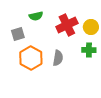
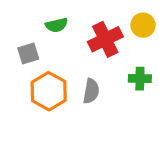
yellow circle: (91, 27) -> (143, 25), moved

